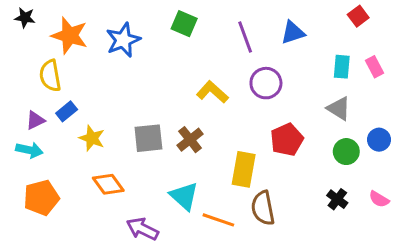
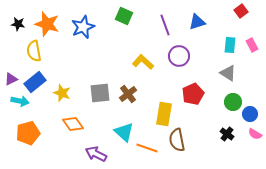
black star: (25, 18) -> (18, 24), moved
blue rectangle: (67, 111) -> (35, 82), moved, size x1.5
purple triangle: (35, 120) -> (11, 79), moved
blue circle: (379, 140) -> (250, 114), moved

